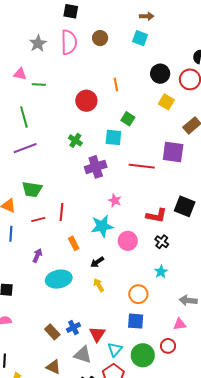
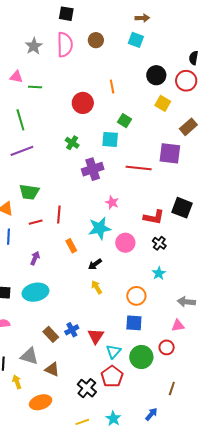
cyan ellipse: (59, 279) -> (35, 292), moved
gray triangle: (83, 355) -> (29, 356), moved

